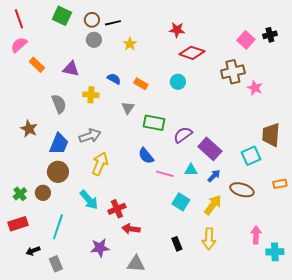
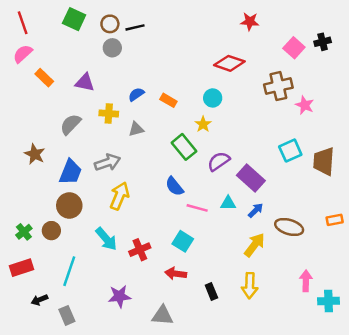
red star: (177, 30) -> (250, 22), moved
yellow star: (130, 44) -> (203, 124), moved
blue semicircle: (114, 79) -> (136, 94), turned -64
gray semicircle: (59, 104) -> (70, 124), turned -114
gray triangle: (128, 108) -> (136, 129), moved, turned 40
green rectangle: (154, 123) -> (184, 147), turned 40
cyan square: (251, 156) -> (290, 151), moved
cyan square: (181, 202) -> (183, 241), moved
red arrow: (131, 229) -> (176, 274), moved

